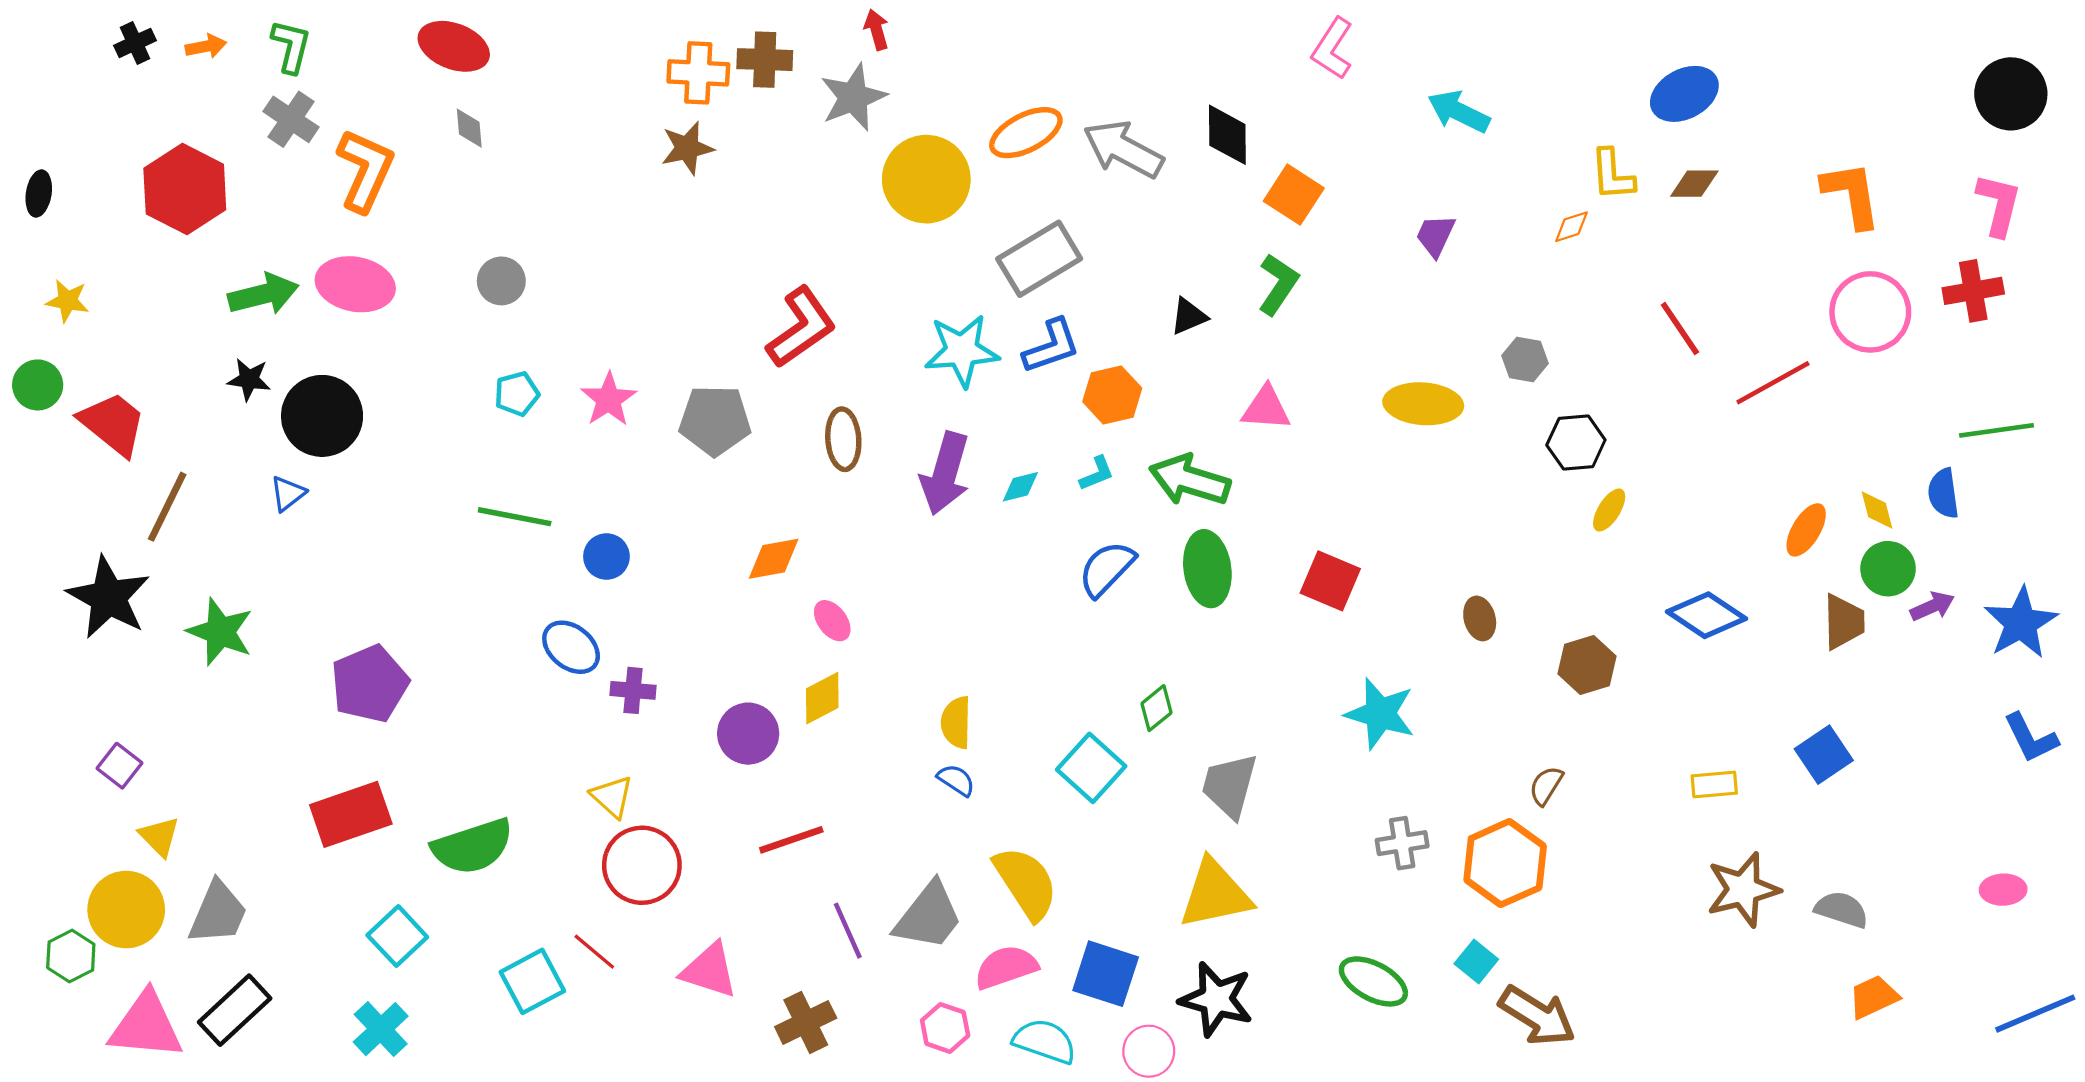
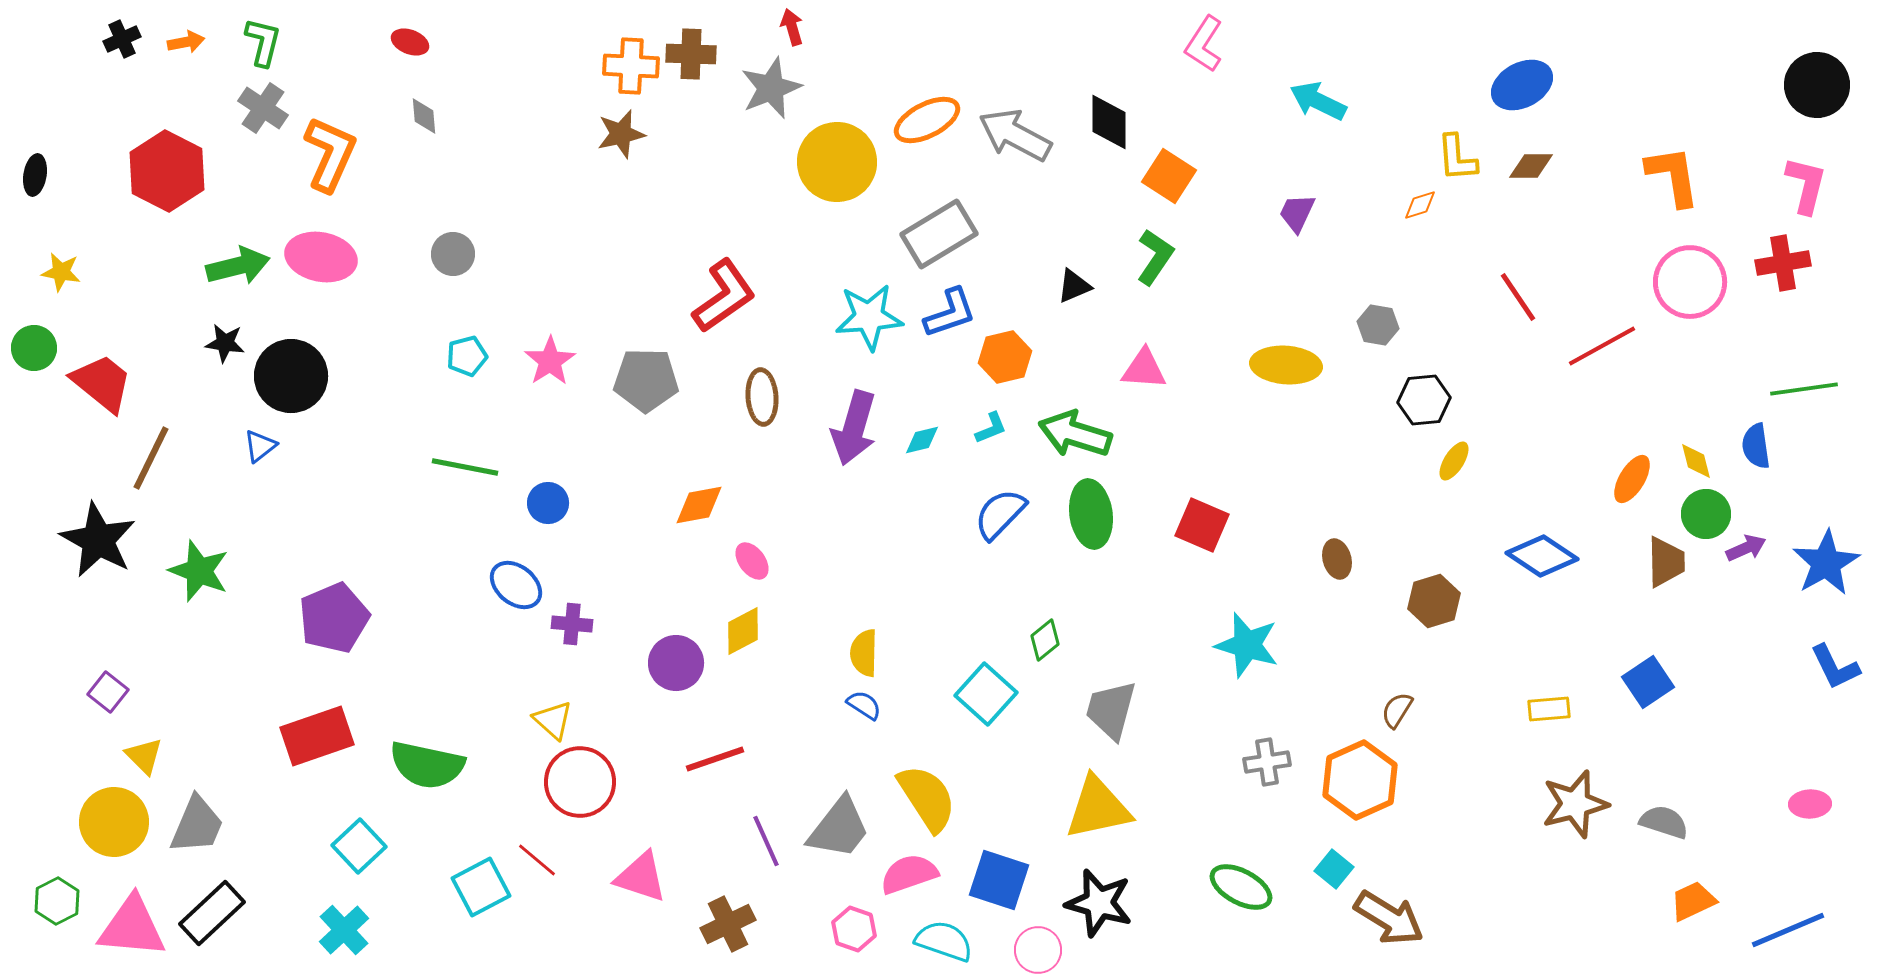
red ellipse: (454, 46) -> (410, 42), size x0.6
green semicircle: (473, 846) -> (427, 765), turned 30
green hexagon: (71, 956) -> (57, 901), moved
blue line: (2035, 1014) -> (1788, 930), moved

